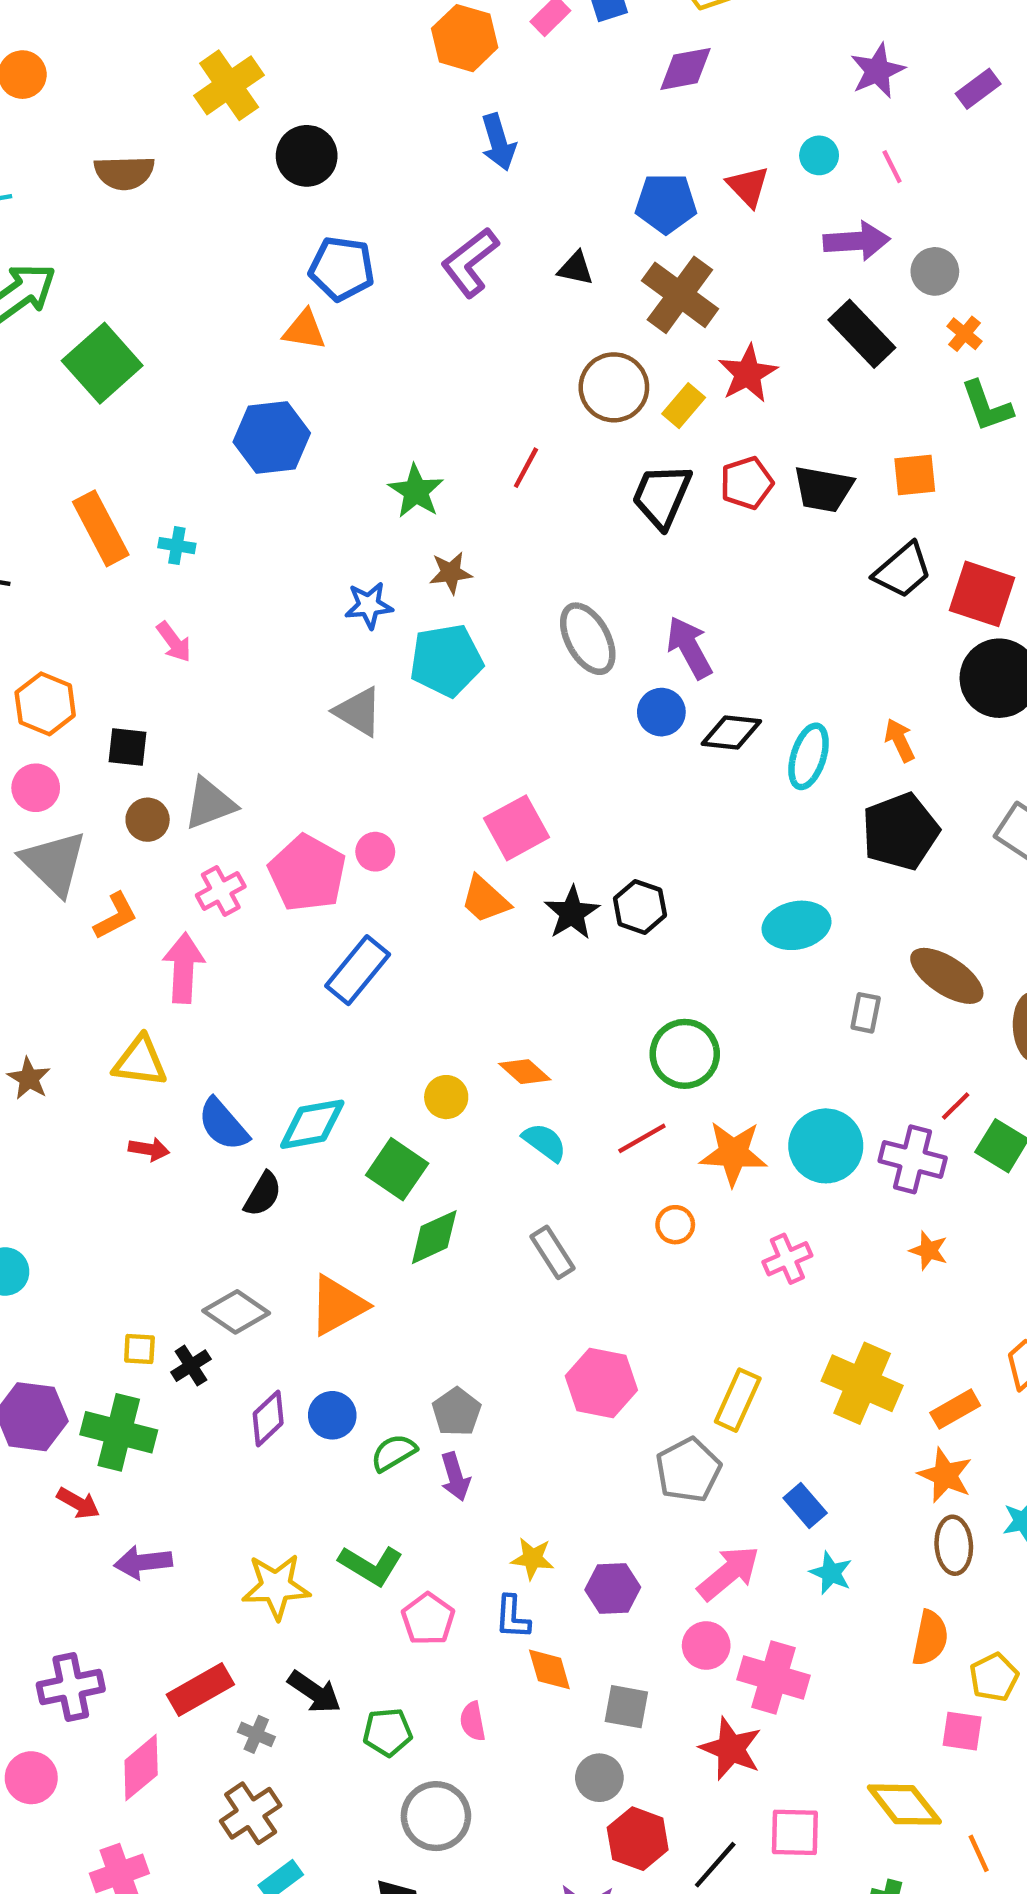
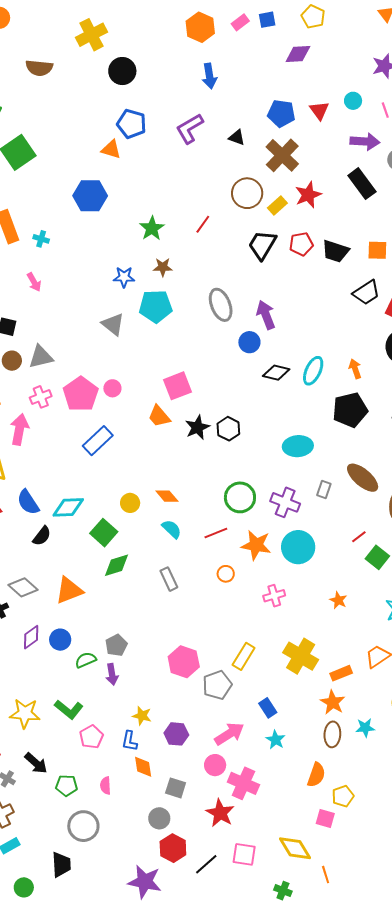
black diamond: (731, 733) -> (276, 373), moved
purple cross: (913, 1159) -> (285, 502), moved
pink hexagon: (601, 1383) -> (184, 662), moved

